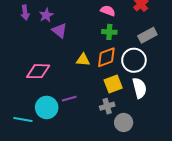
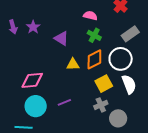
purple triangle: (60, 30) -> (61, 38), moved
green cross: (109, 32) -> (94, 35), turned 32
cyan circle: (47, 107) -> (36, 106), moved

